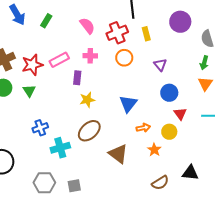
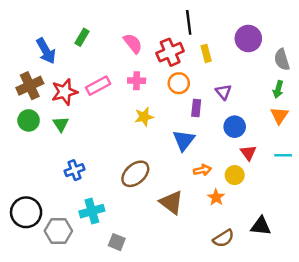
blue arrow: (17, 15) -> (46, 51), moved
purple rectangle: (77, 78) -> (196, 108), moved
yellow star: (87, 100) -> (144, 117), moved
cyan cross: (60, 148) -> (92, 211), moved
gray hexagon: (44, 183) -> (58, 231), moved
gray square: (74, 186) -> (117, 242), turned 32

